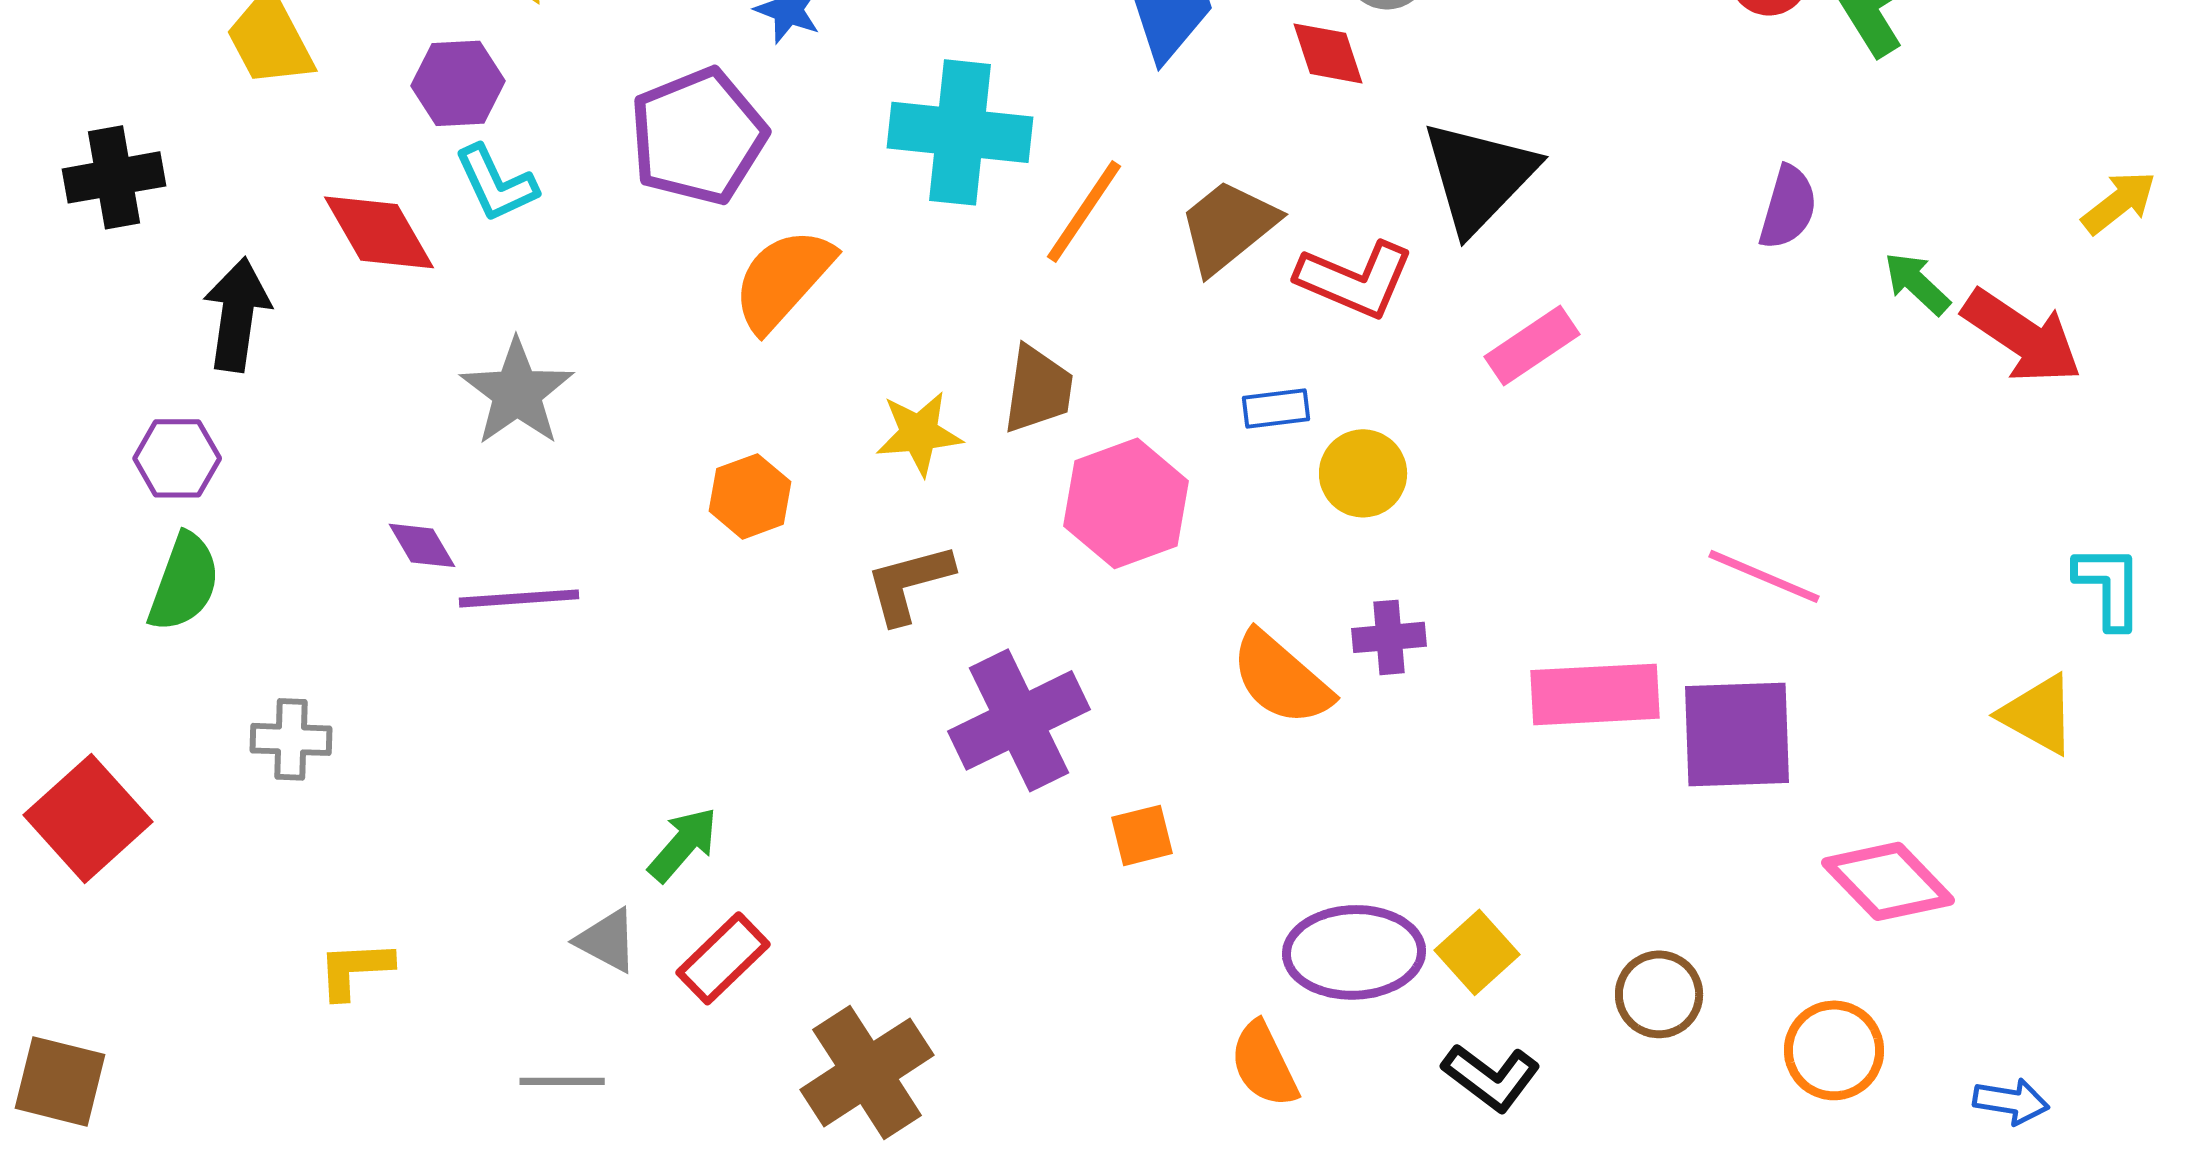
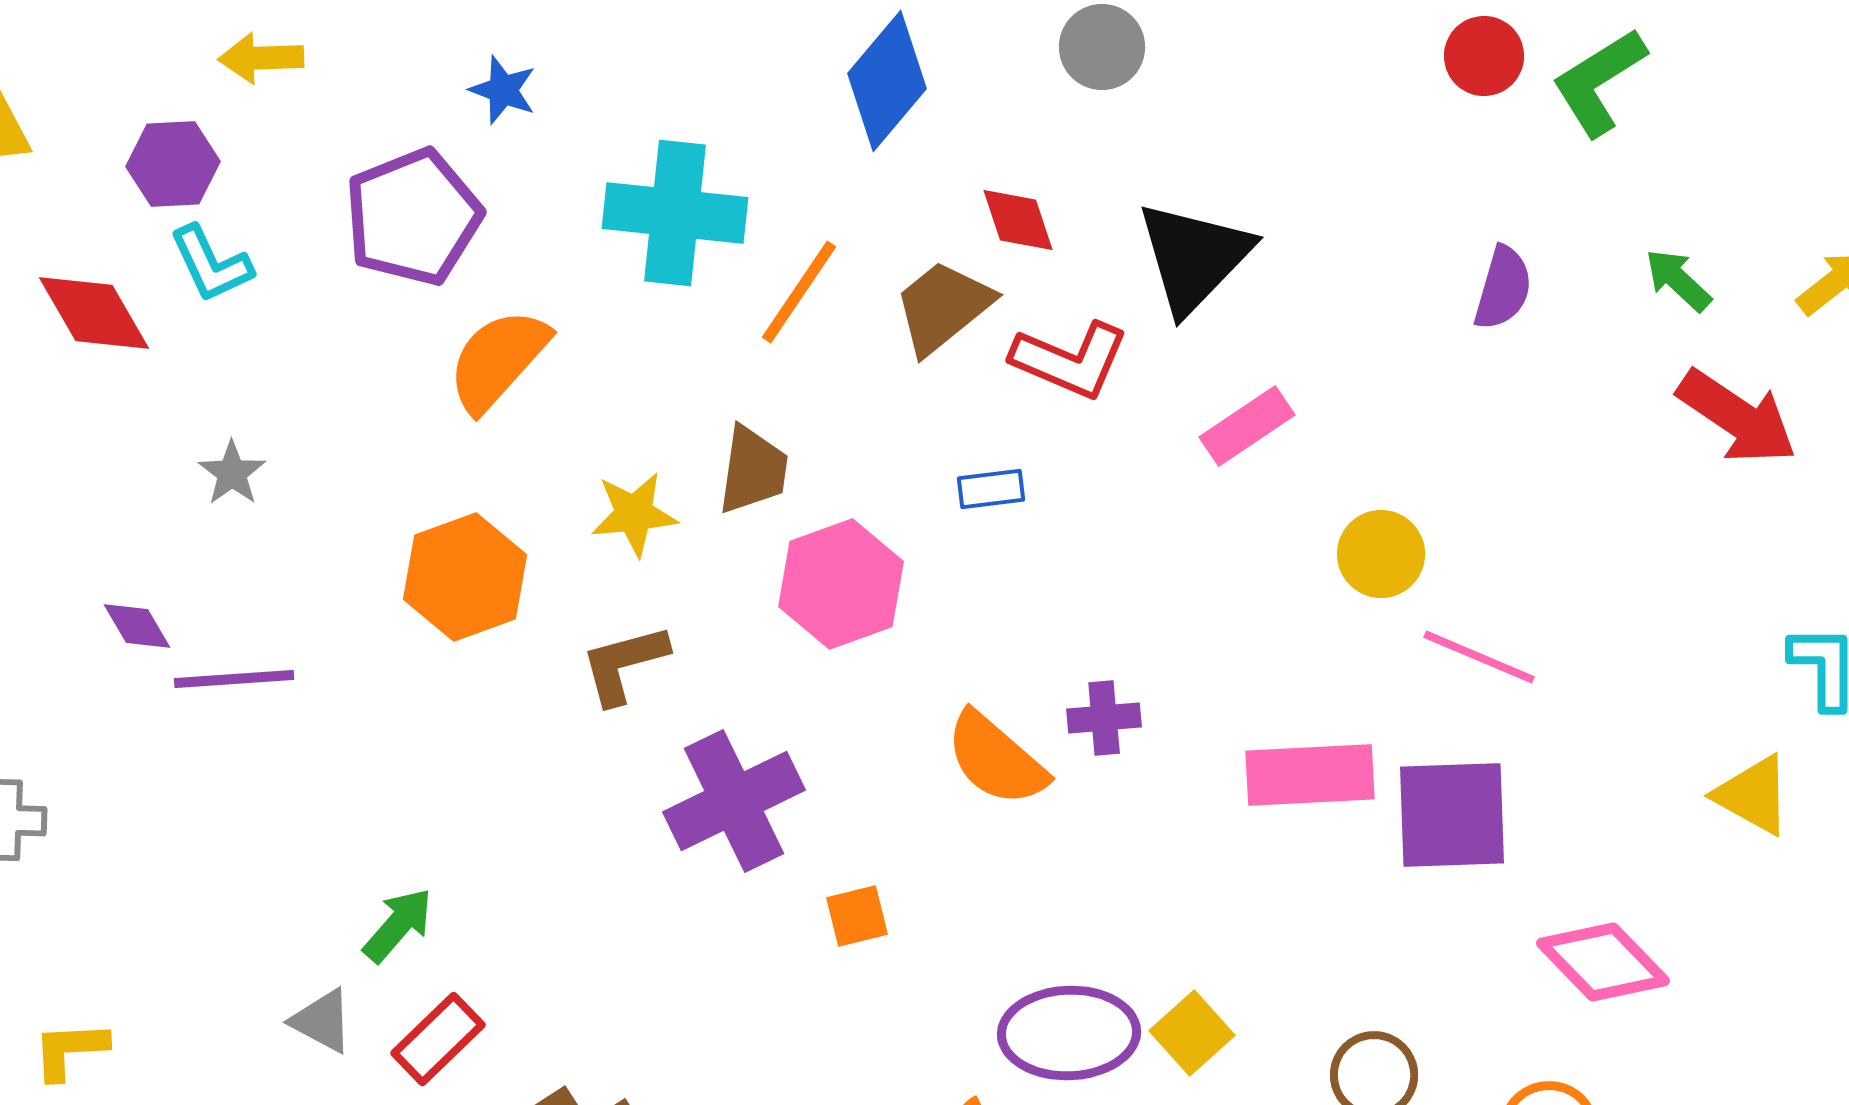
red diamond: (1328, 53) -> (1018, 220), moved
green arrow: (1917, 283) -> (1678, 280), moved
gray star: (517, 392) -> (232, 473), size x0.6
yellow circle: (1363, 473) -> (1381, 554), moved
orange hexagon: (750, 496) -> (465, 577), size x1.5

